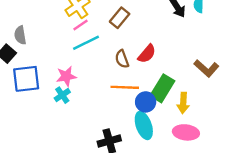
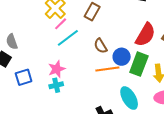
red semicircle: (147, 54) -> (145, 35), moved, size x1.4
blue square: (26, 79) -> (24, 77), size x0.7
cyan cross: (62, 95) -> (56, 85), turned 32
blue circle: (146, 102) -> (122, 57), moved

